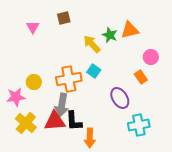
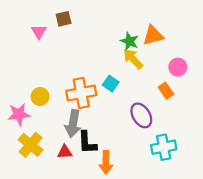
brown square: (64, 18) -> (64, 19), moved
yellow arrow: (92, 44) -> (133, 59), moved
red triangle: (55, 121) -> (65, 152), moved, size x0.6

